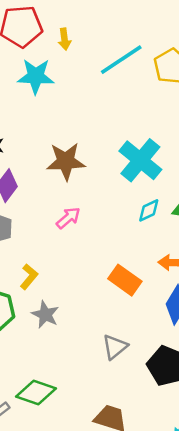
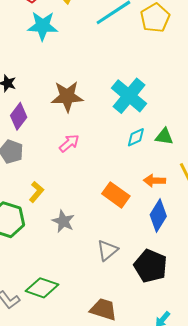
gray star: (45, 315) -> (63, 221), moved

